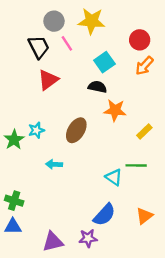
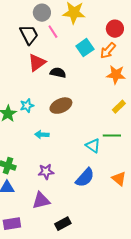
orange arrow: (144, 66) -> (108, 51), moved
black semicircle: (97, 87) -> (58, 73), moved
orange star: (115, 110) -> (116, 75), moved
brown ellipse: (76, 130) -> (61, 106), turned 35
orange triangle: (144, 216) -> (119, 179), turned -42
purple star: (88, 238) -> (46, 172), moved

